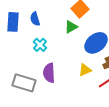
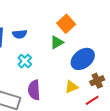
blue semicircle: (35, 19) -> (20, 34), turned -80

